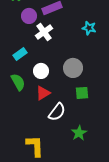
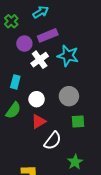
cyan star: (89, 28) -> (68, 56), moved, size x1.5
cyan rectangle: (20, 54) -> (15, 82), turned -40
green semicircle: (18, 82) -> (13, 110), turned 66

